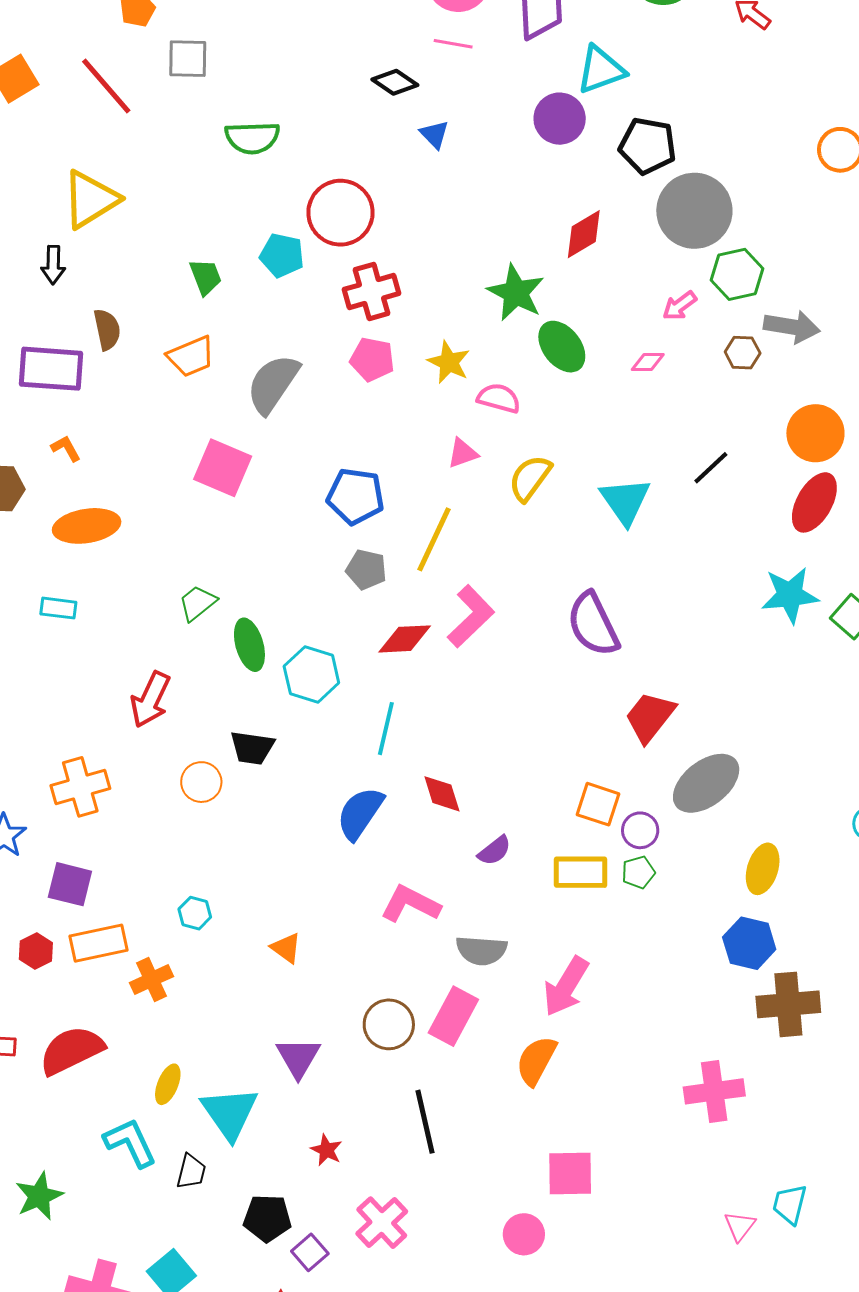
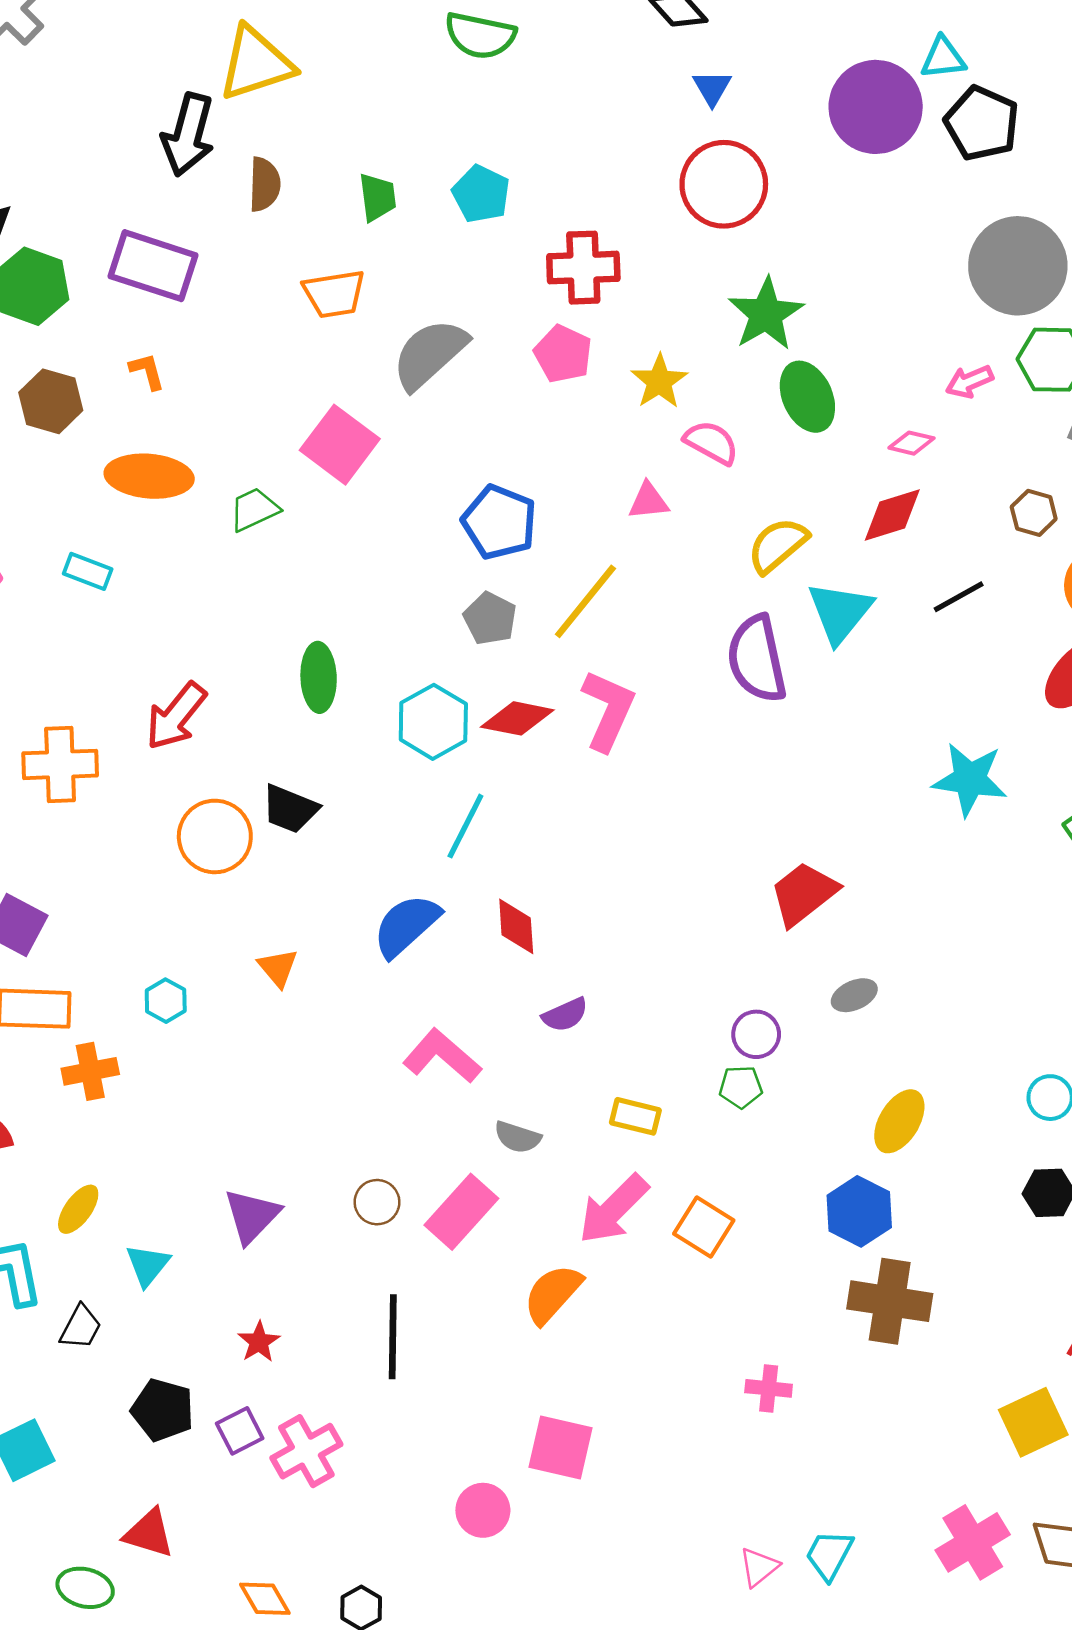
cyan triangle: (601, 70) -> (943, 58), size x0.7
purple circle: (560, 119) -> (876, 107), size x1.4
black pentagon: (648, 146) -> (982, 123), moved
red circle: (340, 213) -> (724, 184), moved
red diamond: (584, 234) -> (892, 515), moved
black arrow: (53, 265) -> (188, 135), size x1.6
brown semicircle: (107, 329) -> (265, 184), moved
brown hexagon: (743, 353) -> (1034, 513), moved
yellow semicircle: (530, 478) -> (778, 545), moved
cyan star: (790, 595) -> (970, 779), moved
green trapezoid: (197, 603) -> (254, 509), moved
pink L-shape: (471, 616) -> (608, 710), turned -36
purple semicircle: (593, 624) -> (757, 659), moved
cyan hexagon: (311, 674) -> (433, 722), moved
orange circle: (201, 782) -> (215, 836), size x1.4
gray ellipse: (706, 783) -> (854, 995), size x0.5
orange cross: (80, 787) -> (60, 764), moved
orange square: (598, 804) -> (704, 1227), moved
yellow rectangle: (580, 872) -> (635, 1116), moved, size x0.7
orange triangle: (286, 948) -> (278, 968), moved
gray semicircle: (481, 950) -> (518, 1137), size x0.7
brown circle: (389, 1024) -> (377, 1202), size x0.7
pink cross: (714, 1091) -> (769, 1388), size x0.6
cyan triangle: (230, 1113) -> (148, 1265), size x0.6
purple square: (310, 1252) -> (240, 1431), moved

